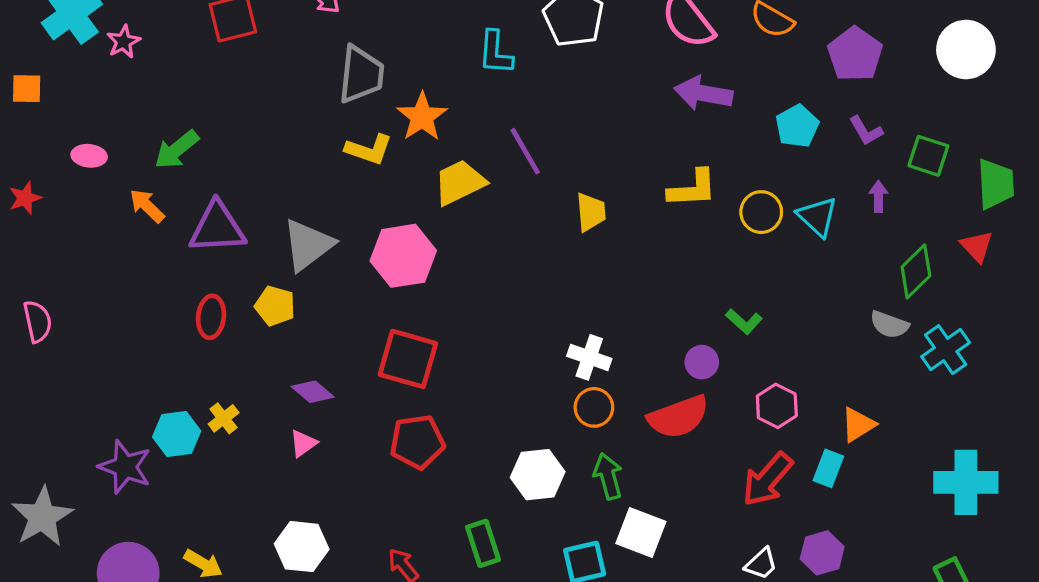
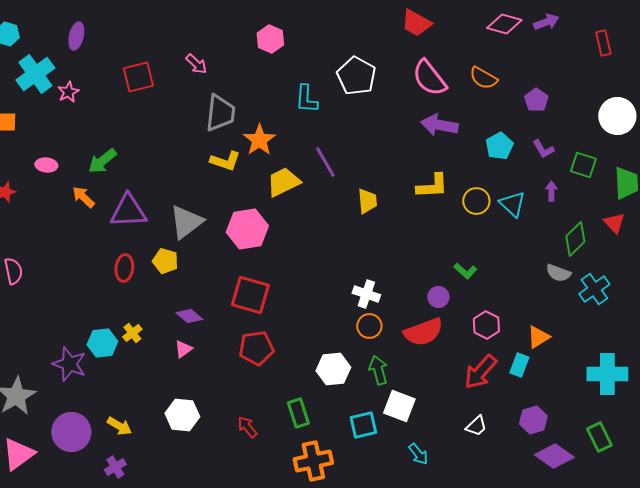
white circle: (966, 50) -> (617, 116), moved
purple pentagon: (855, 54) -> (536, 100), size x0.7
purple hexagon: (822, 553) -> (533, 420), moved

